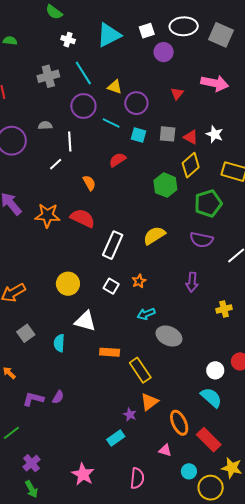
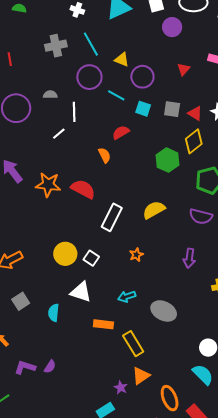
orange semicircle: (89, 183) -> (105, 155), moved
white square: (111, 286) -> (91, 258), moved
cyan arrow: (146, 314) -> (127, 297), moved

